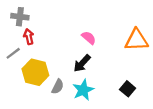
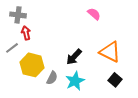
pink semicircle: (89, 38) -> (94, 14), moved
orange triangle: (136, 40) -> (110, 52), moved, turned 30

